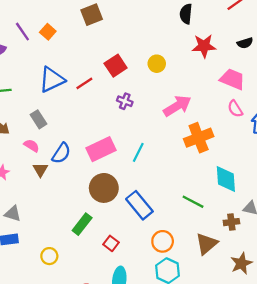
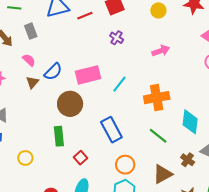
yellow circle: (157, 64) -> (158, 10), moved
pink arrow: (177, 106) -> (161, 51), size x0.7
gray rectangle: (38, 119) -> (31, 31), moved
orange cross: (199, 138) -> (157, 98), moved
brown circle: (104, 188) -> (70, 104), moved
brown cross: (231, 222) -> (188, 160), turned 32
green rectangle: (82, 224) -> (59, 136), turned -54

